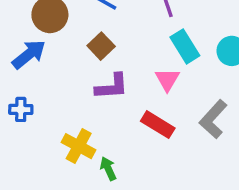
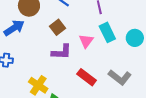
pink triangle: (167, 80) -> (86, 41), moved
gray L-shape: (213, 119) -> (120, 77), turned -100

